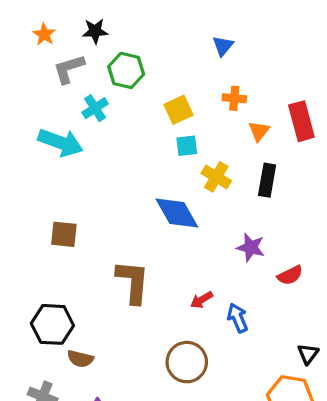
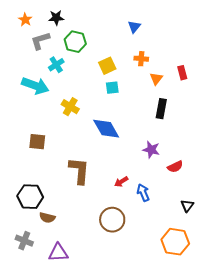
red rectangle: (301, 121) -> (182, 73), size x0.6
yellow cross: (216, 177) -> (70, 107), moved
black triangle: (308, 354) -> (187, 206), moved

